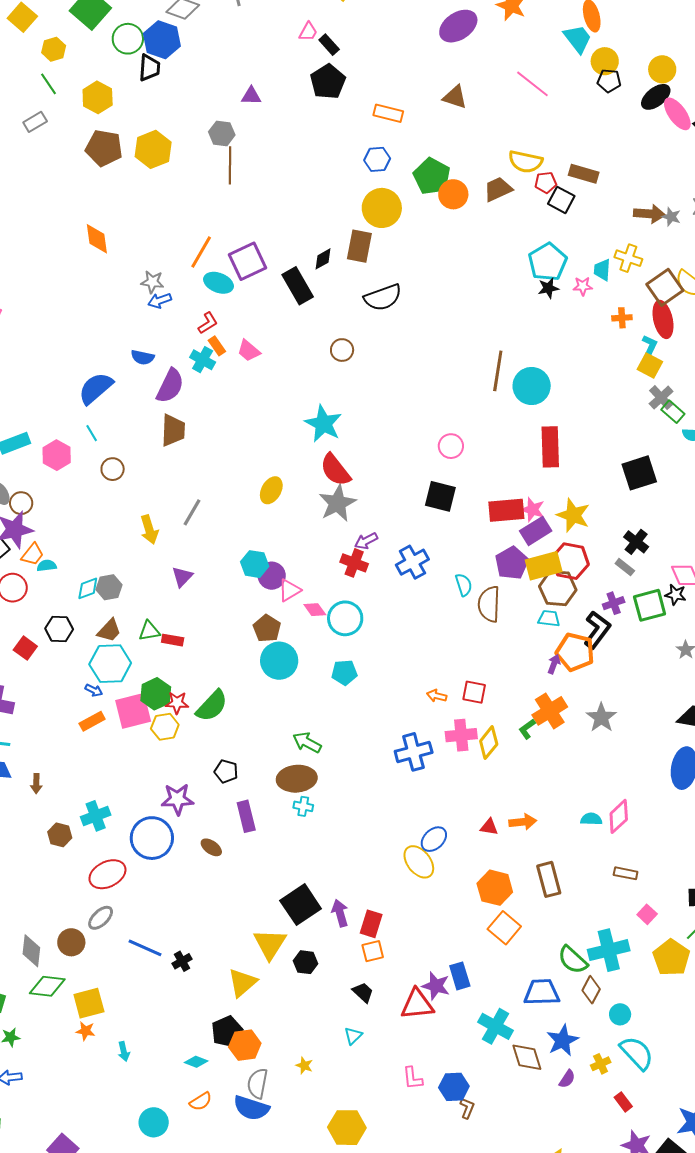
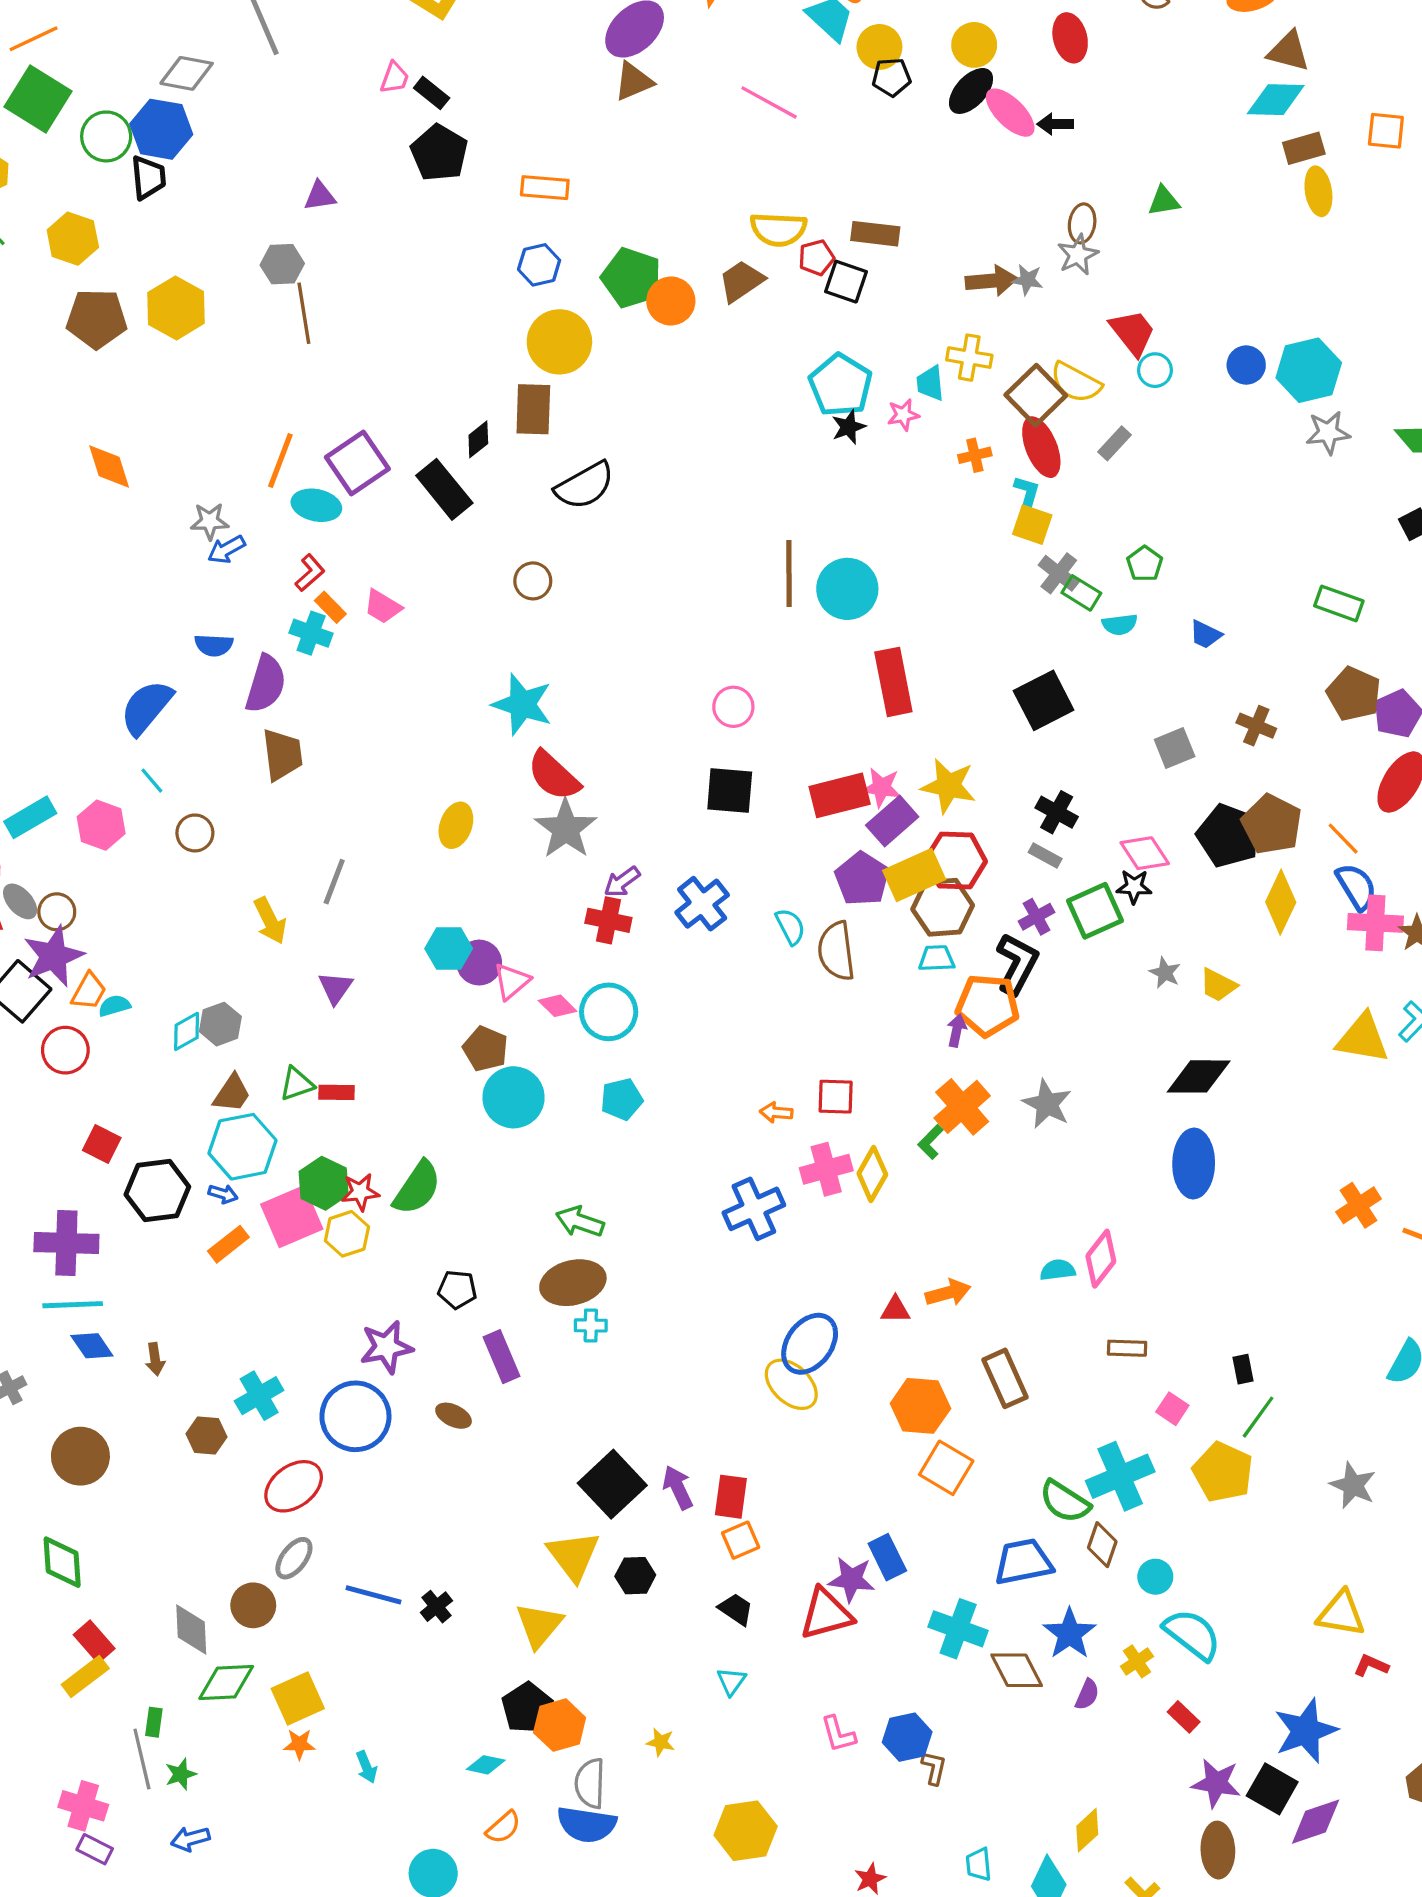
brown triangle: (455, 97) -> (633, 81), moved, turned -32
black hexagon: (59, 629) -> (157, 1191), moved, size x1.4
blue ellipse: (434, 839) -> (810, 1344), size x1.4

